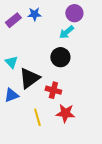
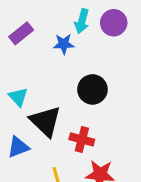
blue star: (34, 14) -> (64, 44), moved
cyan arrow: (66, 32) -> (82, 21), moved, turned -35
black triangle: (29, 78) -> (45, 121), turned -40

